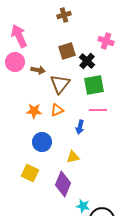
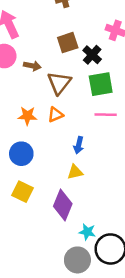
blue arrow: (80, 127) -> (79, 145), moved
blue circle: (42, 142) -> (21, 154), moved

